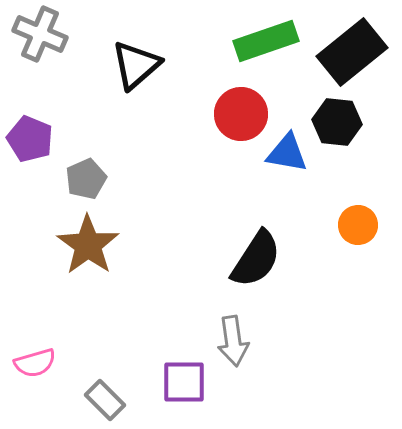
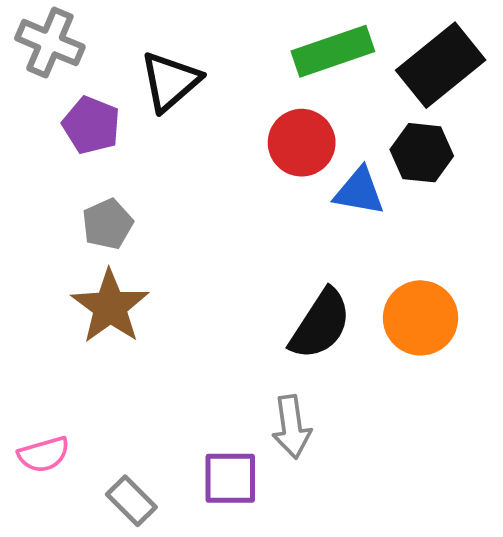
purple pentagon: (30, 139) -> (91, 125), moved
orange circle: (358, 225) -> (421, 318), moved, size x1.5

